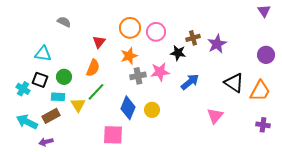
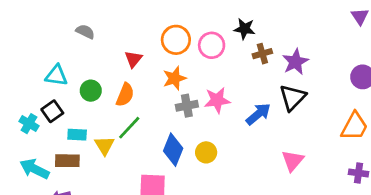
black star: (178, 53) -> (245, 29), moved
green circle: (64, 77) -> (91, 91), moved
black square: (40, 80) -> (52, 111), turned 35
black triangle: (234, 83) -> (293, 97), moved, turned 40
brown rectangle: (51, 116) -> (67, 161), turned 30

